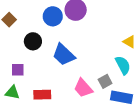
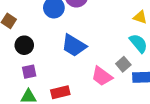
black circle: (33, 41) -> (24, 45), moved

